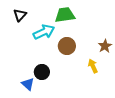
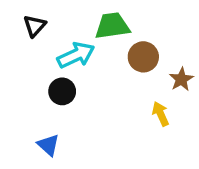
brown circle: (67, 46) -> (143, 57), moved
black circle: (42, 72) -> (62, 91), moved

